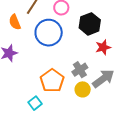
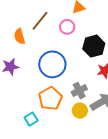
blue circle: (49, 33) -> (52, 64), moved

